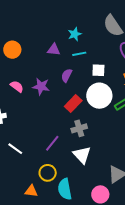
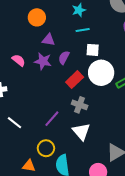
orange circle: (12, 50) -> (37, 17), moved
purple triangle: (54, 50) -> (48, 40), moved
white square: (98, 70) -> (93, 50), moved
purple semicircle: (67, 75) -> (64, 58), moved
gray cross: (79, 128) -> (80, 105), turned 35

